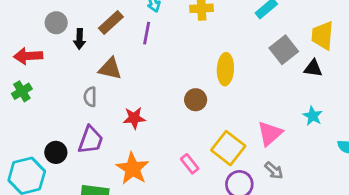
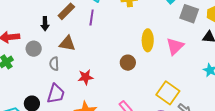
gray circle: (56, 23) -> (34, 49), moved
gray square: (284, 50) -> (189, 14), moved, turned -30
pink triangle: (270, 133) -> (175, 46), moved
yellow square: (228, 148) -> (168, 93), moved

